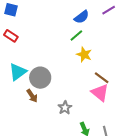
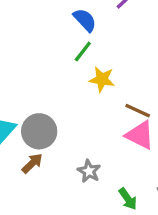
blue semicircle: (82, 17) -> (85, 20), turned -84
brown arrow: (32, 96) -> (32, 163), turned -88

